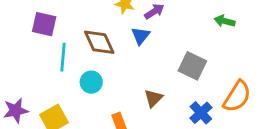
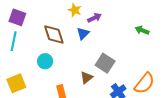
cyan line: (63, 57) -> (14, 41), moved
gray square: (192, 66) -> (105, 63), moved

